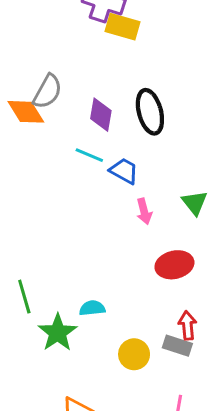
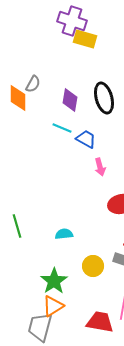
gray semicircle: (47, 92) -> (33, 84), size x0.7
orange diamond: (26, 112) -> (18, 98), turned 32
green star: (58, 333) -> (54, 281), moved

